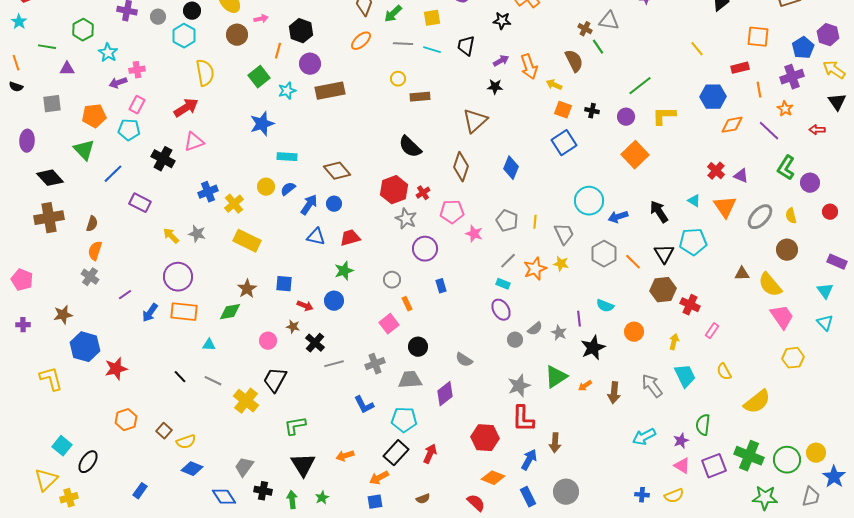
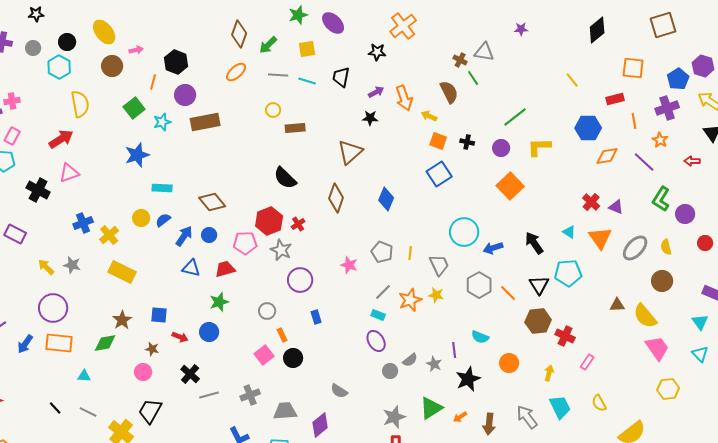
pink pentagon: (452, 212) -> (245, 243), moved
brown star: (293, 327) -> (152, 349), moved
black circle: (418, 347) -> (293, 358), moved

